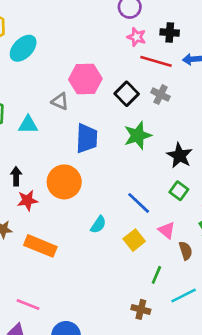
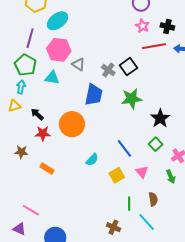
red line: (156, 61) -> (154, 46), turned -35
pink hexagon: (85, 79) -> (59, 50), moved
gray cross: (160, 95) -> (108, 70), moved
black arrow: (16, 176) -> (37, 114), turned -56
orange rectangle: (40, 246) -> (47, 169), size x0.6
brown semicircle: (186, 251) -> (153, 199), moved
green line: (156, 275) -> (129, 204), turned -32
cyan line: (184, 296) -> (147, 222), turned 66

